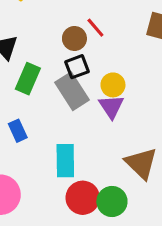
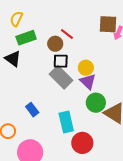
black square: (77, 67) -> (61, 61), turned 35
green rectangle: (28, 79) -> (26, 38), moved, turned 60
green circle: (112, 202) -> (96, 103), moved

